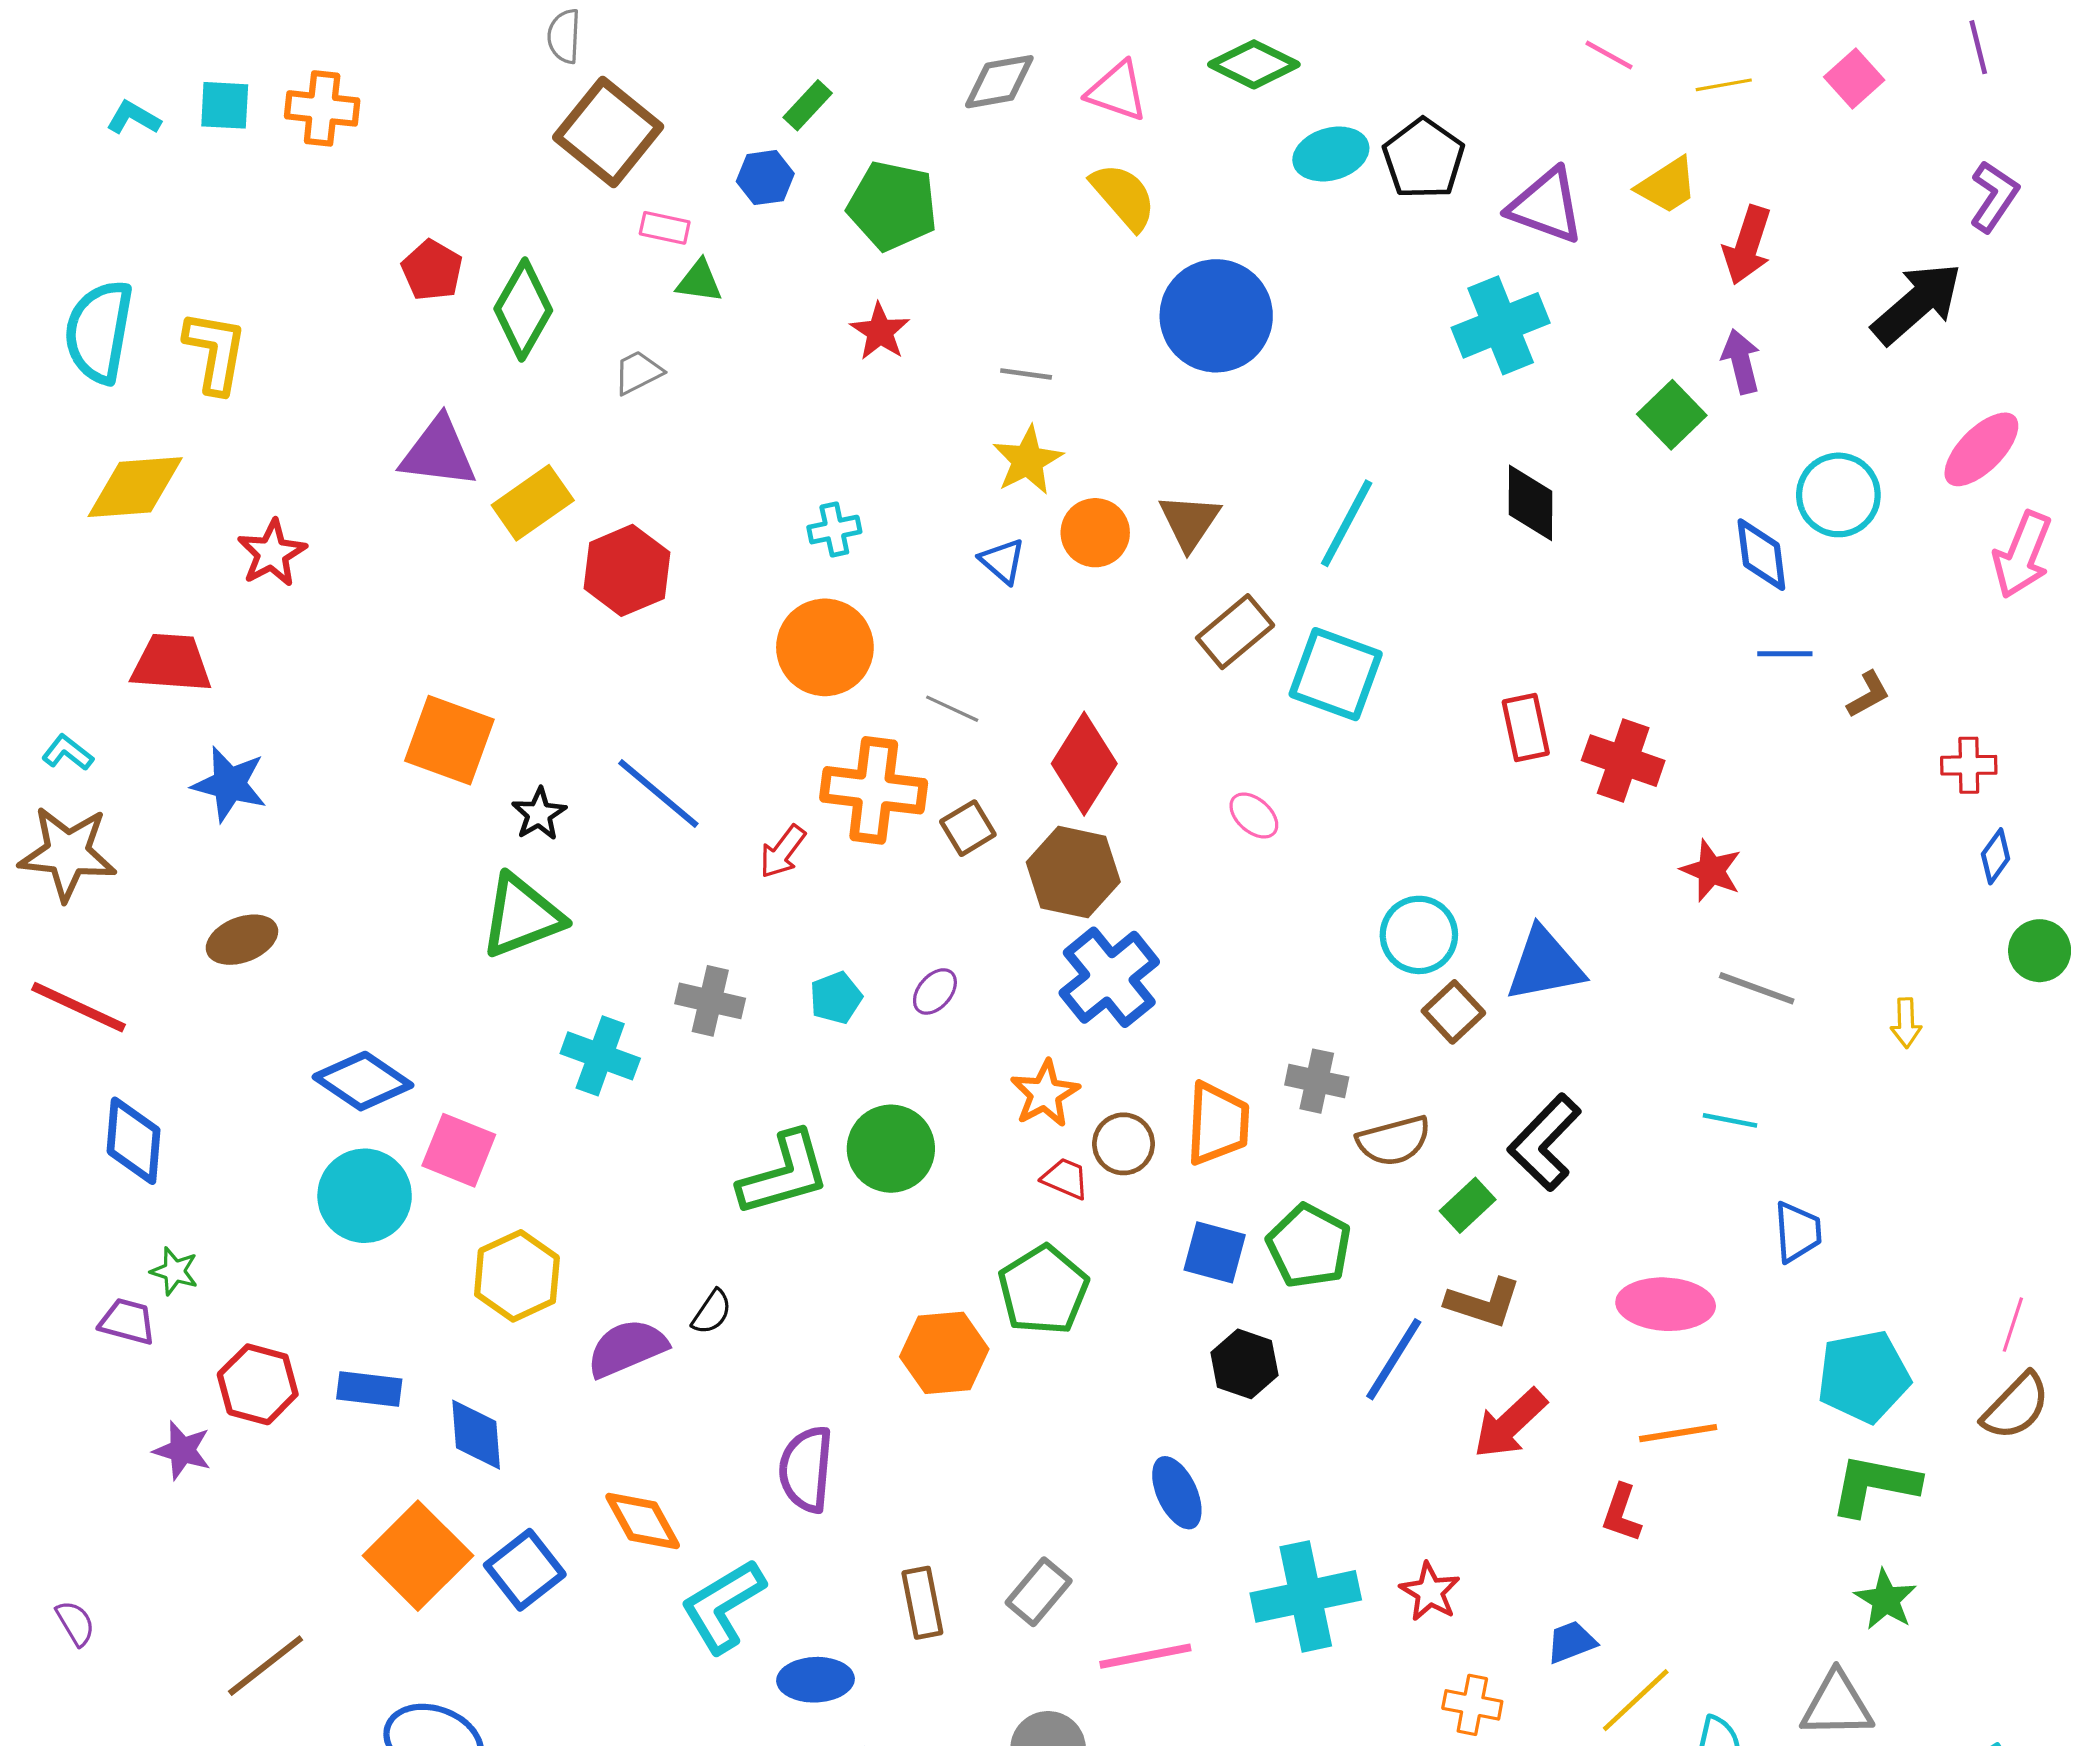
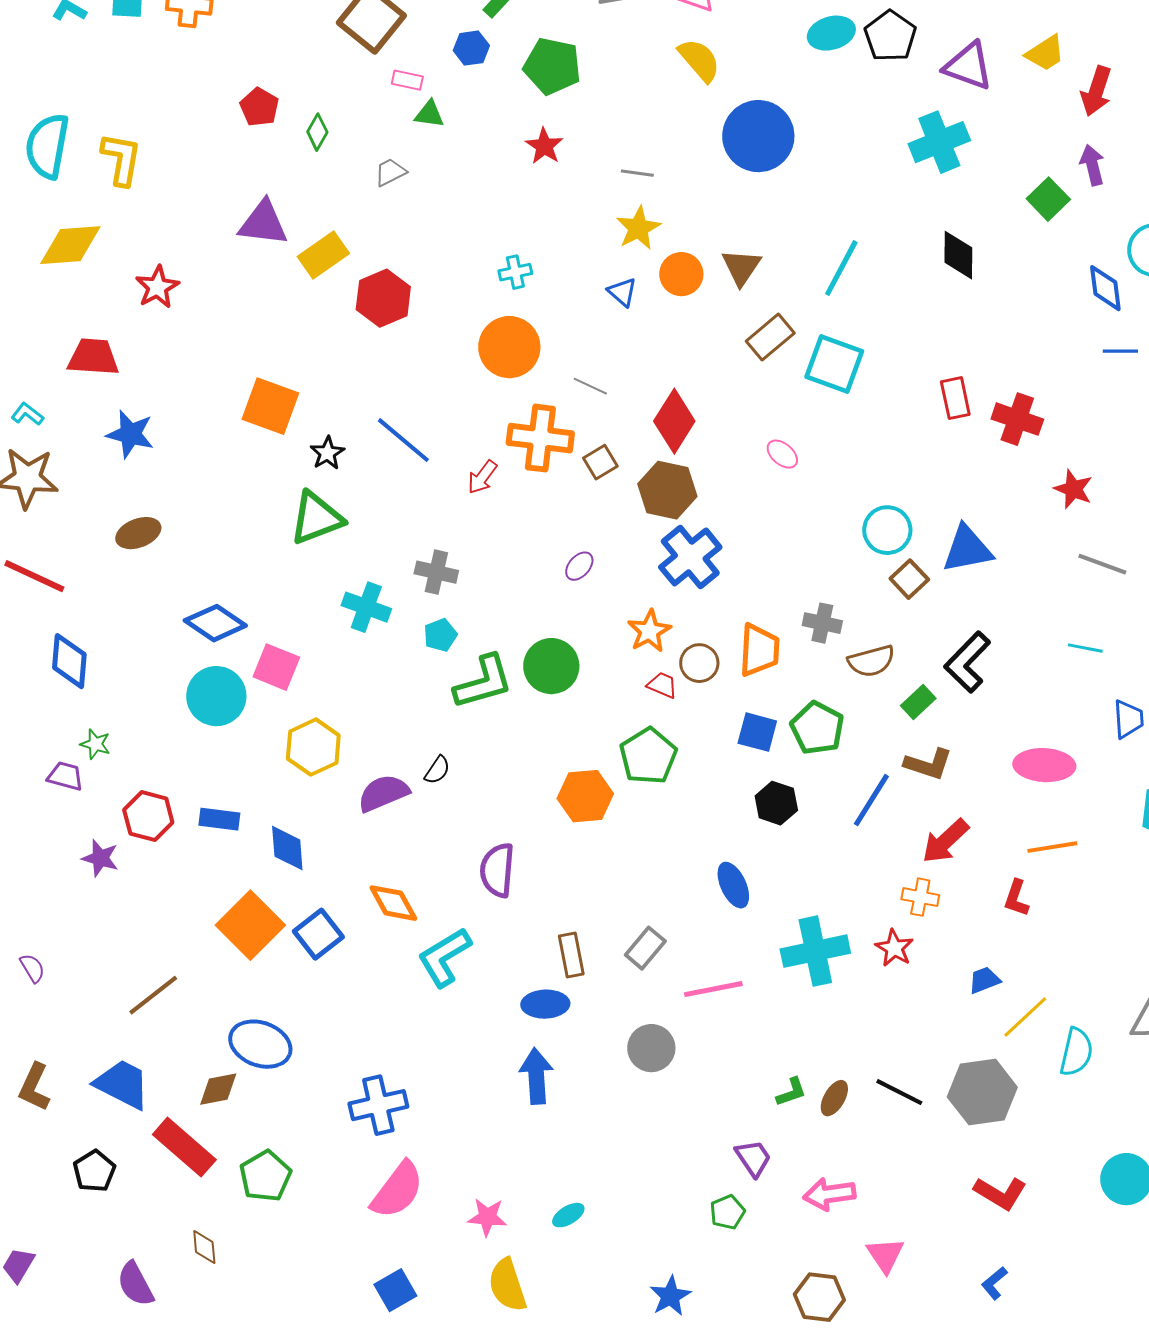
green diamond: (523, 310) -> (317, 132), size x0.6
cyan pentagon: (836, 998) -> (440, 635), moved
blue ellipse: (816, 1680) -> (545, 1004), moved
orange cross: (1472, 1705) -> (920, 897), moved

